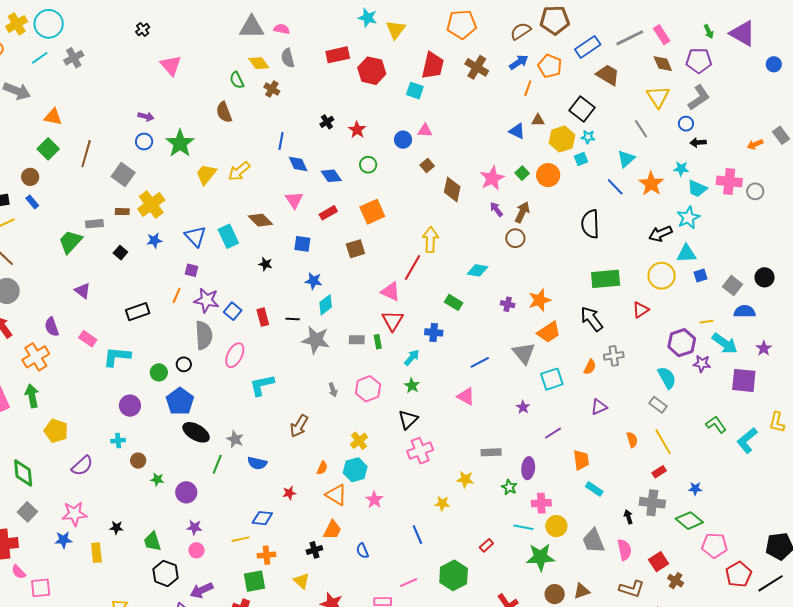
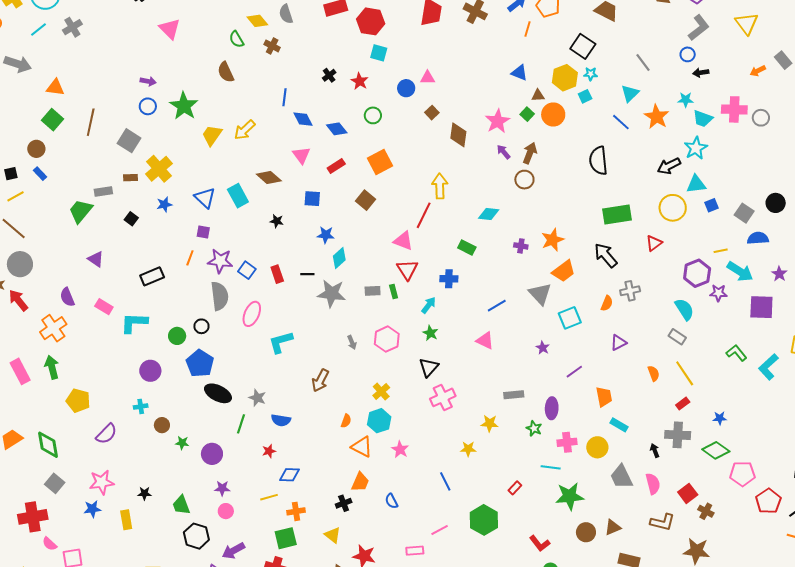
cyan square: (415, 91) -> (379, 53), moved
yellow triangle: (658, 97) -> (747, 23), moved
brown triangle: (538, 120) -> (538, 95), moved
brown square: (355, 249) -> (365, 200), turned -30
red star: (289, 493) -> (269, 451), moved
yellow circle: (556, 526) -> (597, 447), moved

